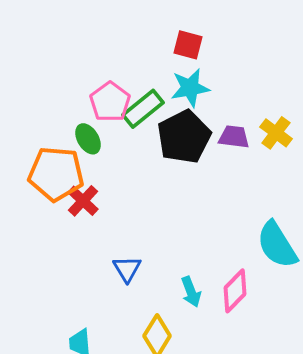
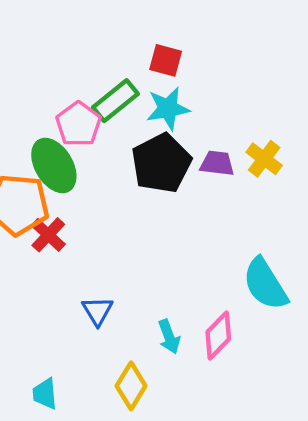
green rectangle: (143, 109) -> (115, 101), moved
green ellipse: (88, 139) -> (54, 166), size x1.6

